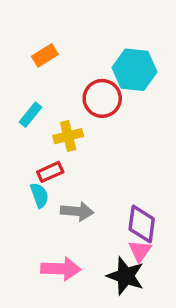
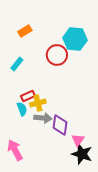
yellow cross: (68, 136) -> (38, 103), moved
purple diamond: (142, 224) -> (60, 125), moved
pink arrow: (61, 269) -> (15, 150), moved, turned -120
black star: (126, 276) -> (82, 154), moved

